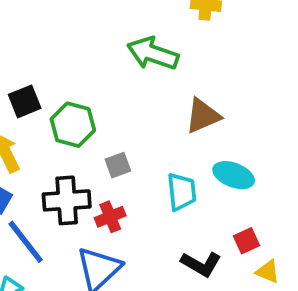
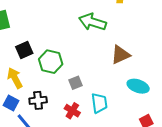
cyan trapezoid: (182, 192) -> (99, 103), moved
black cross: (67, 200) -> (38, 100), moved, size x0.7
red cross: (110, 217) -> (72, 111), turned -35

